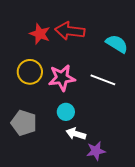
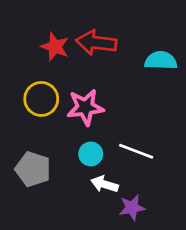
cyan semicircle: (117, 44) -> (161, 60), turned -30
white line: (103, 80) -> (136, 151), moved

